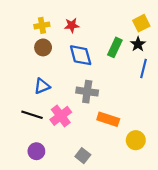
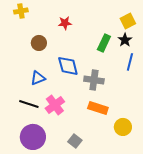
yellow cross: (42, 25) -> (21, 11), moved
blue diamond: (81, 55) -> (68, 66), moved
gray cross: (87, 92) -> (94, 80), moved
purple circle: (36, 151) -> (33, 137), size x1.6

